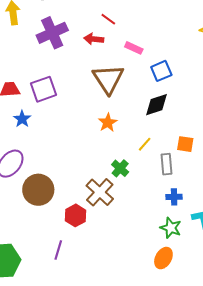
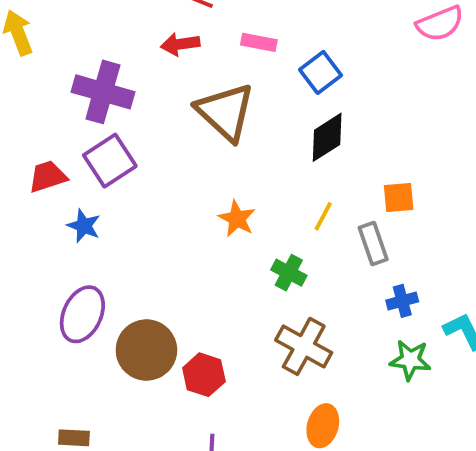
purple cross: (52, 33) -> (103, 92), moved, turned -36
orange star: (108, 123) -> (237, 219), moved
brown cross: (100, 192) -> (304, 346), moved
red hexagon: (75, 215) -> (204, 375), moved
orange ellipse: (163, 258) -> (323, 426), moved

